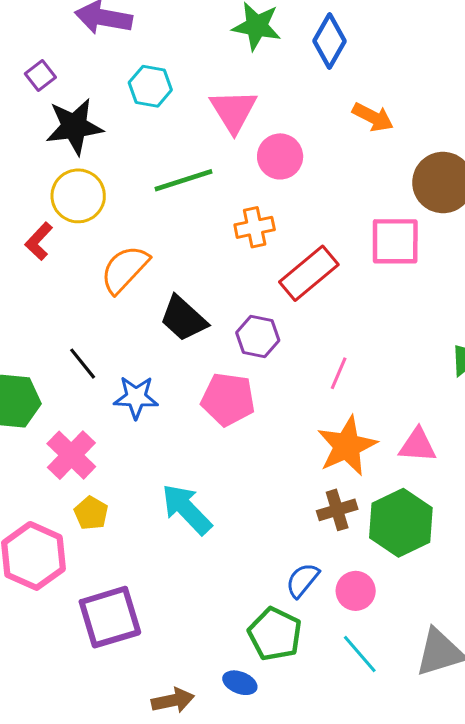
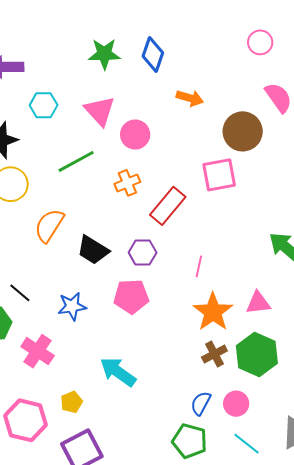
black line: (83, 364) -> (20, 293), moved
yellow pentagon: (91, 513) -> (72, 402), moved, turned 30

